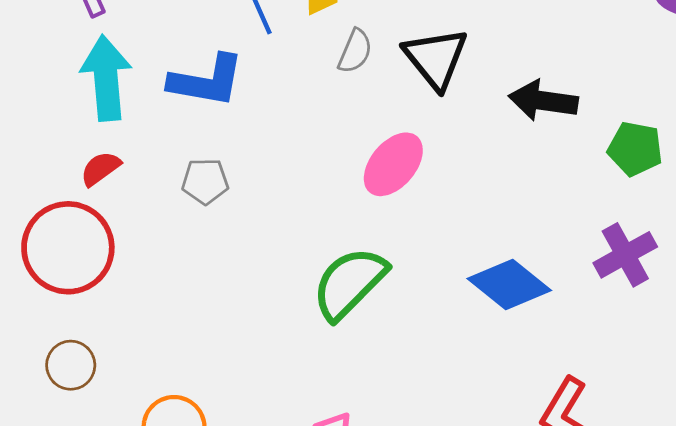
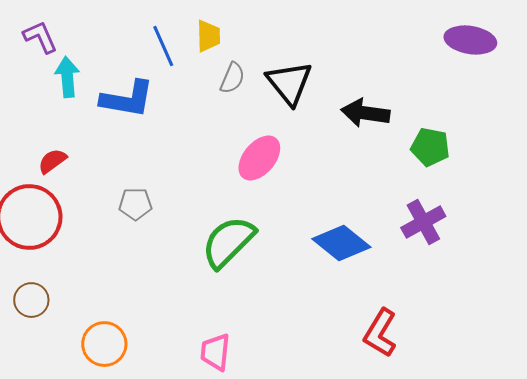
cyan arrow: (106, 78) -> (67, 77), moved, size x0.7
gray pentagon: (205, 181) -> (135, 204), moved

